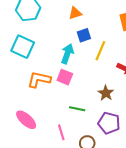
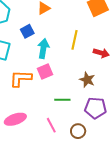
blue square: (84, 35) -> (27, 31), moved
pink square: (65, 77) -> (45, 72), turned -35
pink ellipse: (26, 120) -> (15, 119), turned -50

